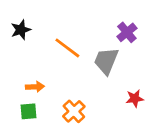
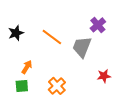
black star: (21, 30) -> (16, 33), moved
orange arrow: (35, 87) -> (27, 67), turned -56

